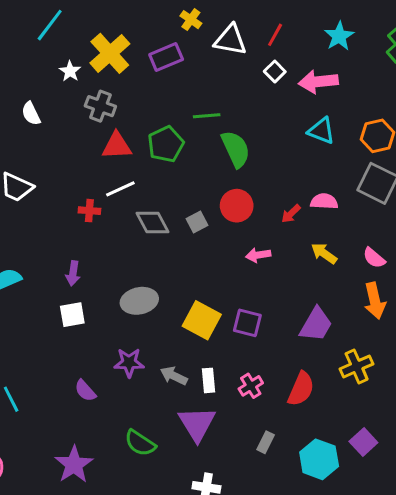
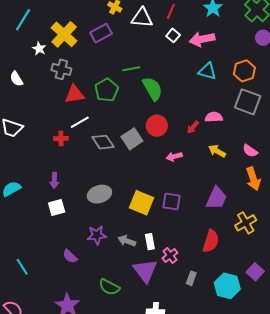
gray square: (197, 222) -> (132, 139), size x1.5
pink cross: (251, 386) -> (170, 255), moved

